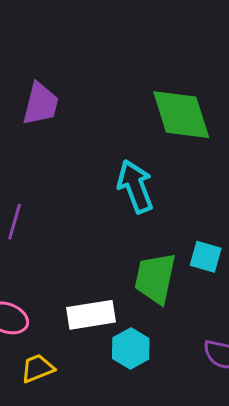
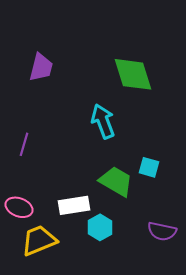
green trapezoid: (155, 278) -> (116, 181), turned 108
yellow trapezoid: (37, 368) -> (39, 240), size x1.6

